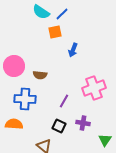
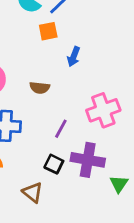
brown semicircle: (40, 75) -> (40, 88), moved
purple cross: (83, 123) -> (88, 160), size x1.6

